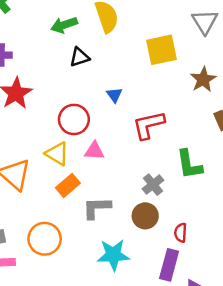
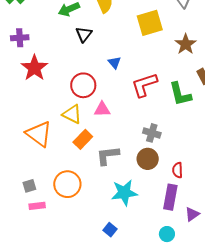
black triangle: (80, 57) -> (84, 34), turned -30
green L-shape: (189, 164) -> (180, 94), moved
gray cross: (153, 185) -> (152, 133), turned -30

